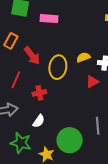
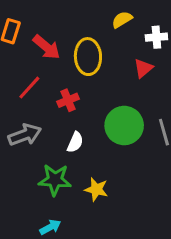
yellow semicircle: (83, 57) -> (122, 20), moved
red line: (16, 80) -> (29, 88), turned 30
green circle: (70, 140) -> (124, 126), moved

